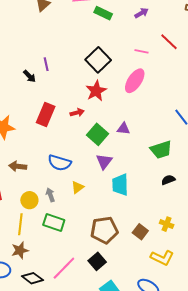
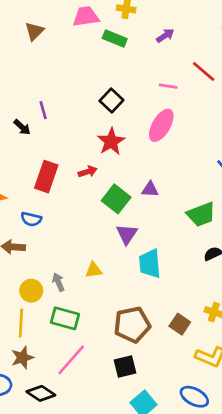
black square: (98, 60) -> (111, 101), size x0.7
blue semicircle: (60, 163) -> (31, 219), moved, size x0.7
yellow triangle: (78, 187) -> (94, 270), turned 32
black square: (97, 261) -> (125, 366), turned 30
pink line: (64, 268) -> (71, 360), moved

